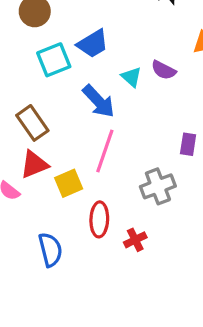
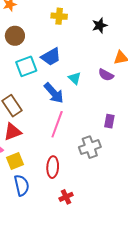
purple semicircle: (164, 70) -> (106, 75), moved
yellow square: (69, 183) -> (15, 161), moved
red cross: (135, 240) -> (66, 197), moved

